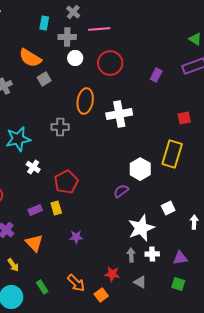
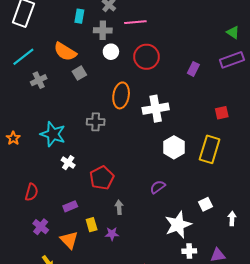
cyan star: (18, 139) -> (53, 134), turned 30
white hexagon: (140, 169) -> (174, 147), moved
yellow rectangle: (56, 208) -> (92, 225), moved
gray arrow: (131, 255) -> (119, 207), moved

